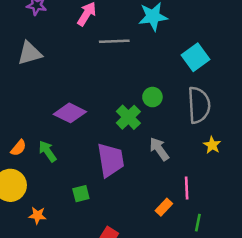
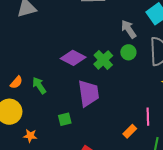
green circle: (152, 97) -> (128, 52), moved
purple diamond: (70, 113) -> (73, 58), moved
gray arrow: (159, 149) -> (129, 29), moved

